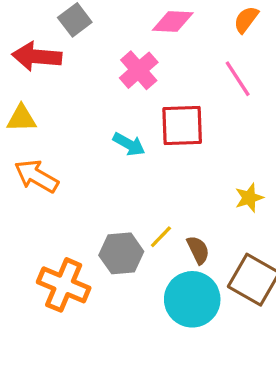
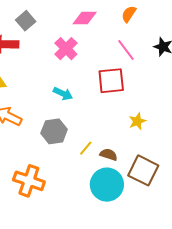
red square: (182, 125) -> (111, 81), moved
brown semicircle: (198, 250) -> (109, 155), turned -42
gray hexagon: (121, 253) -> (54, 131), moved

